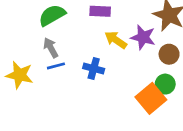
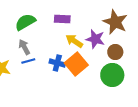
green circle: (165, 84) -> (112, 75), size x1.5
orange square: (151, 98) -> (76, 64), moved

